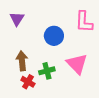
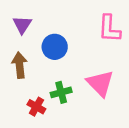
blue circle: (54, 36) -> (55, 47), moved
brown arrow: (22, 61) -> (20, 65), moved

